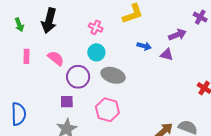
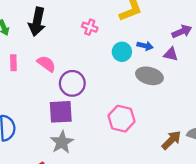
cyan circle: (96, 52) -> (122, 52), moved
gray ellipse: (113, 75) -> (149, 76), moved
purple square: (67, 102) -> (61, 112), size x1.6
pink hexagon: (107, 110) -> (121, 119), moved

